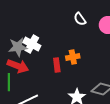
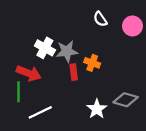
gray star: (18, 47) -> (67, 51), moved
orange cross: (73, 57) -> (92, 63), turned 32

